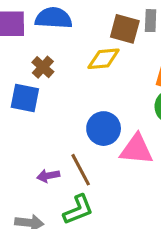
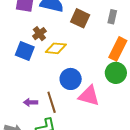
brown square: (125, 29) -> (80, 18), moved
yellow diamond: (104, 59) -> (56, 48), moved

